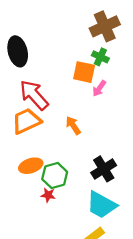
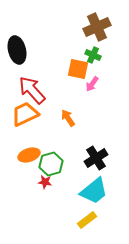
cyan trapezoid: (101, 205) -> (94, 191), turned -68

